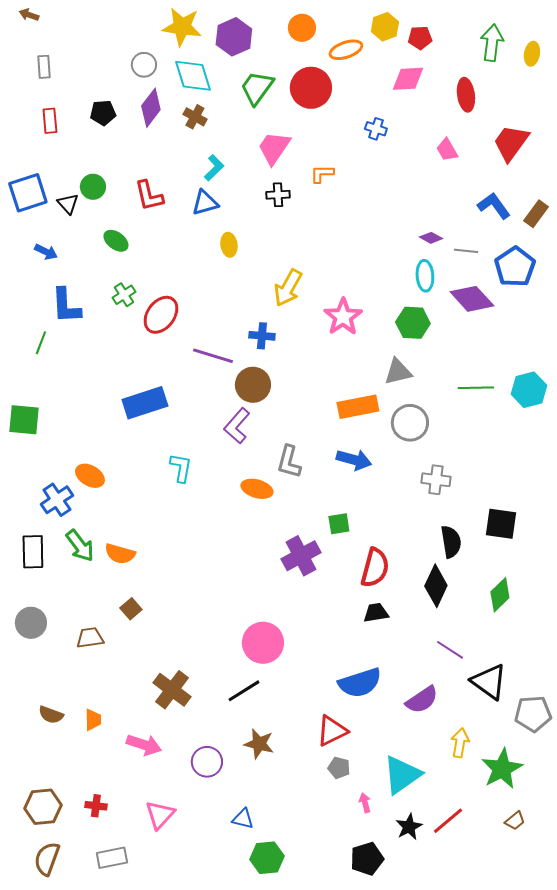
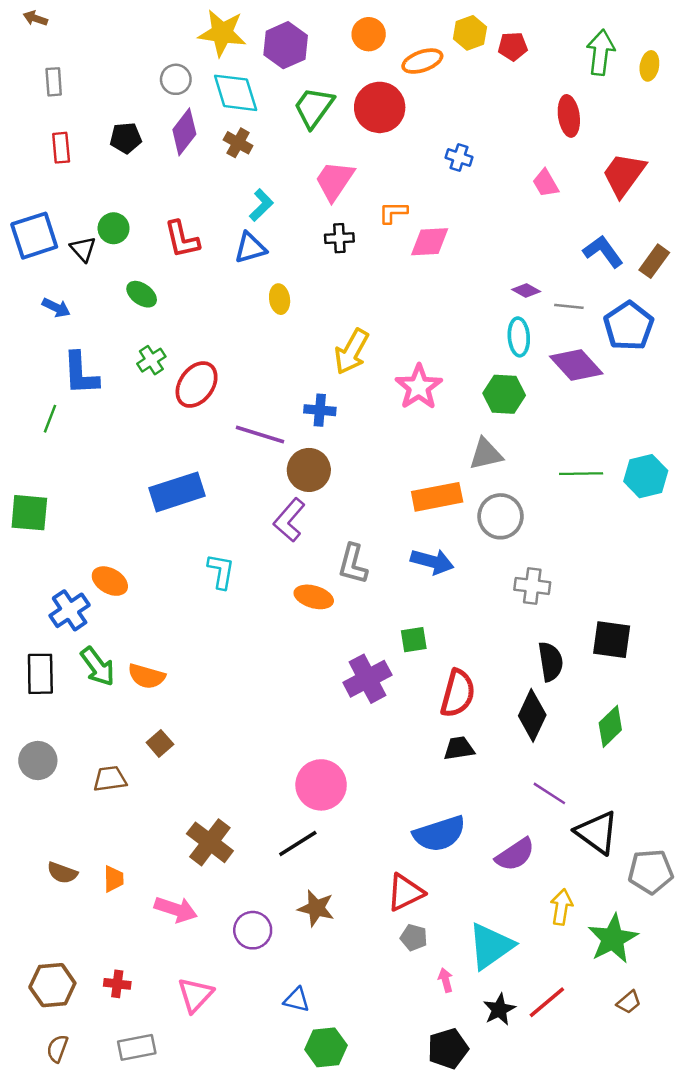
pink diamond: (408, 79) -> (430, 242), moved
brown semicircle: (47, 859) -> (57, 1049), size x0.7

